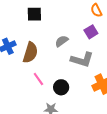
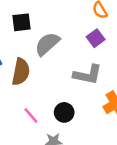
gray semicircle: (62, 41) -> (47, 44), moved, size x1.5
pink line: (38, 79) -> (31, 116), moved

